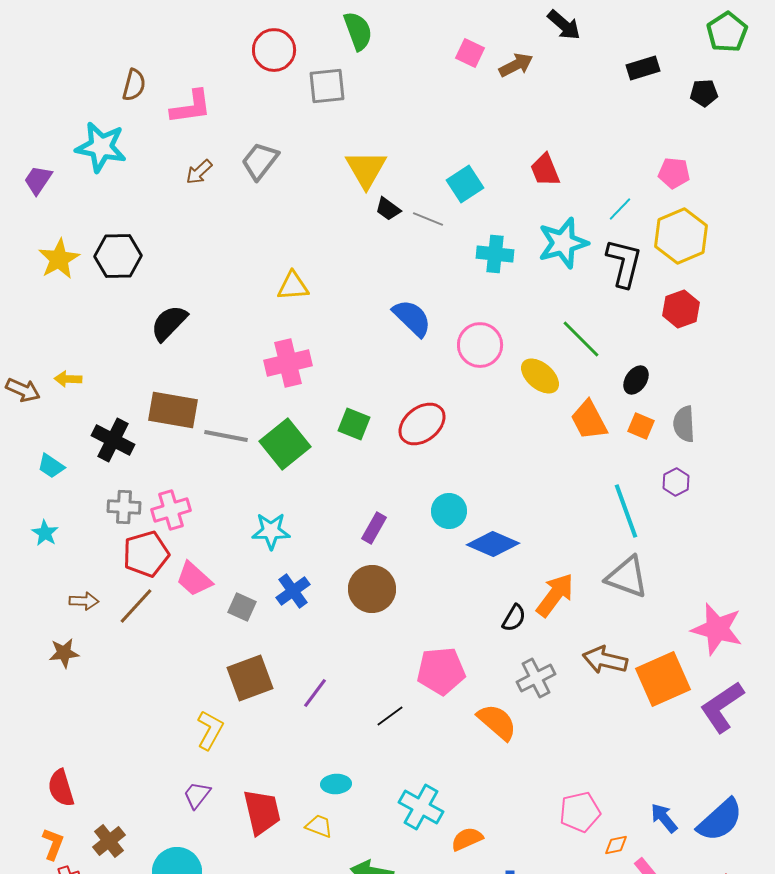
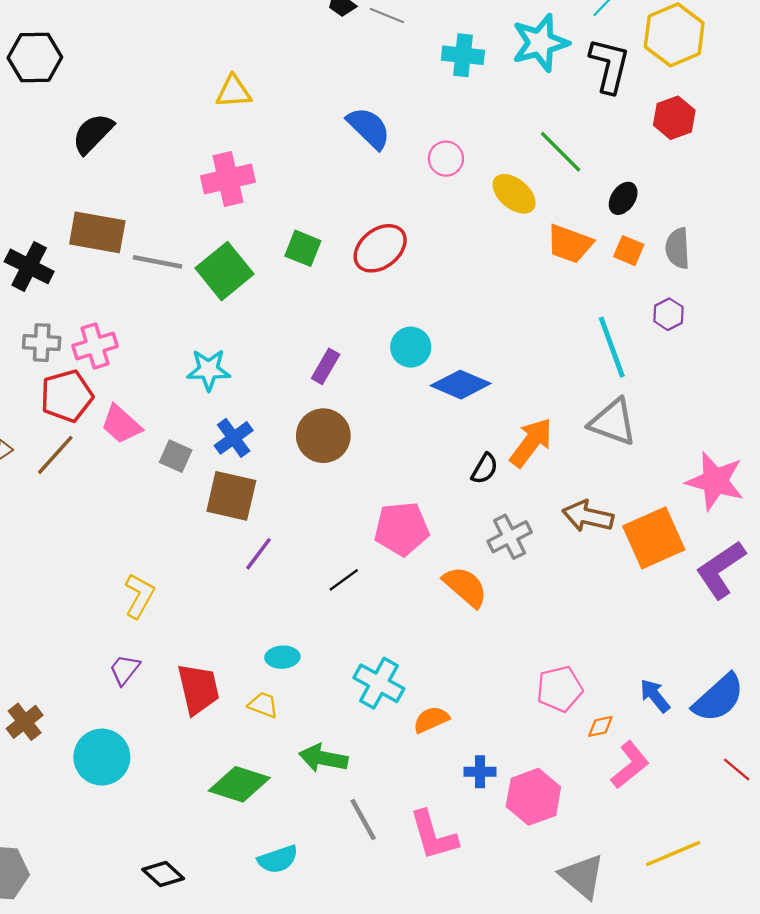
pink circle: (480, 345) -> (446, 159), size x0.7
orange trapezoid: (589, 420) -> (570, 244), turned -42
brown square: (250, 678) -> (231, 496), moved, turned 33

